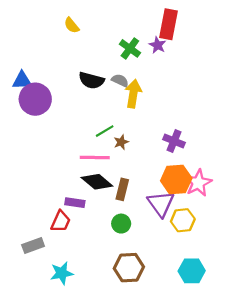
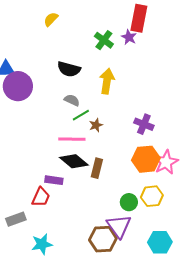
yellow semicircle: (72, 25) -> (51, 19), turned 84
gray semicircle: (120, 80) -> (72, 100), moved
purple triangle: (161, 204) -> (119, 226), moved
green circle: (121, 224) -> (129, 202), moved

